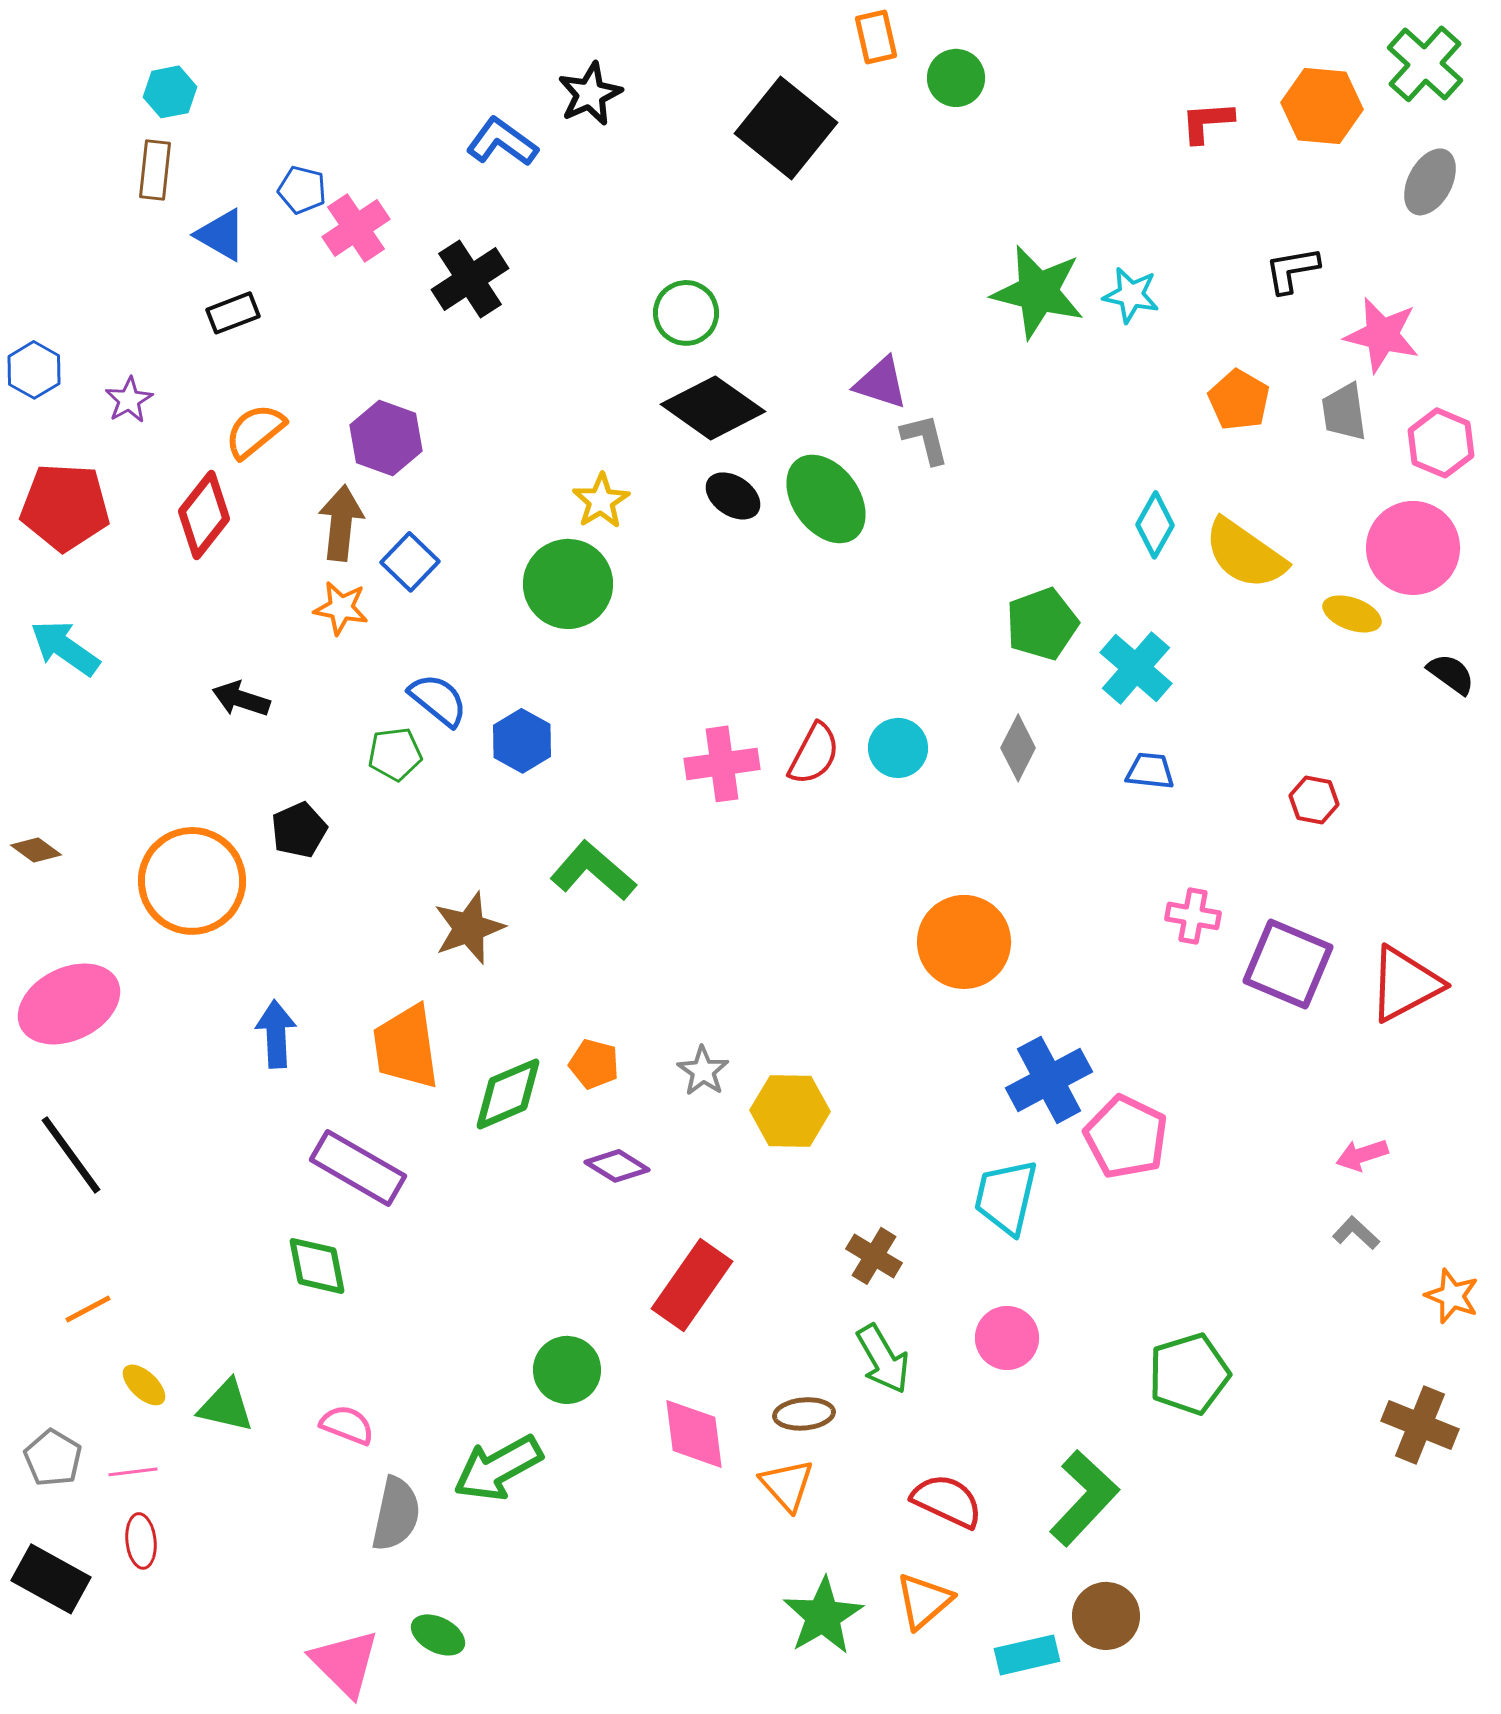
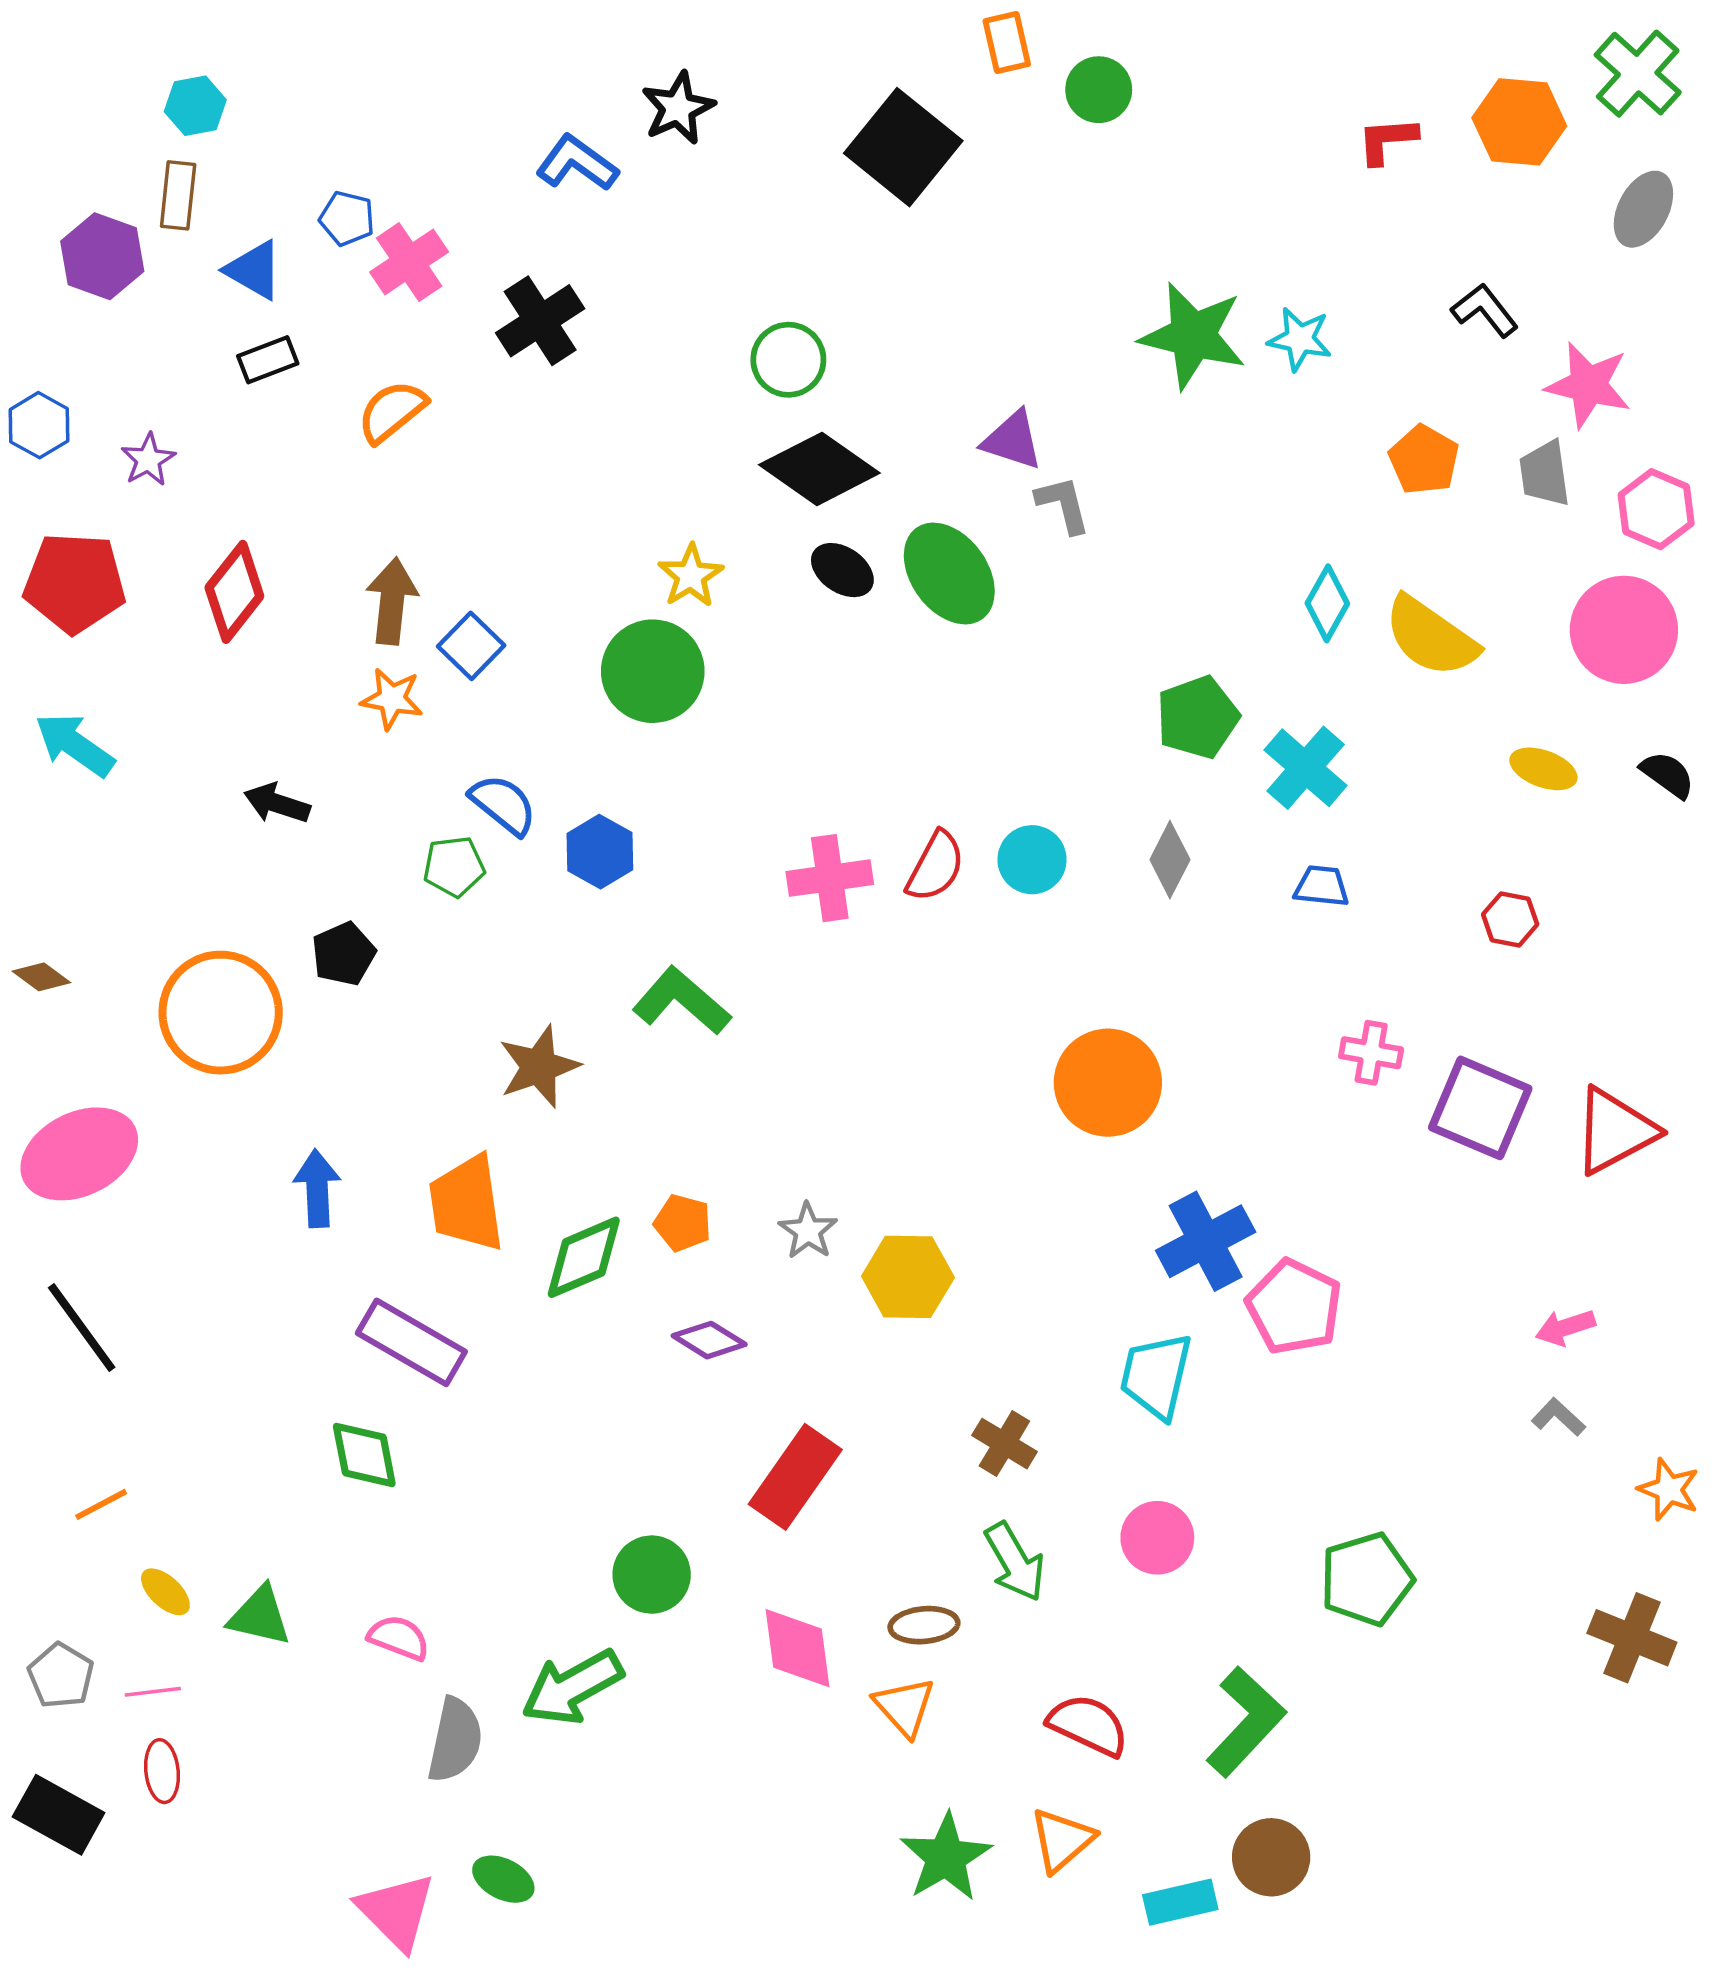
black L-shape: (1292, 270) -> (1485, 310), turned 62
orange semicircle: (255, 431) -> (392, 411), moved
purple hexagon: (386, 438) -> (102, 256), moved
yellow ellipse: (1352, 614) -> (1543, 769), moved

